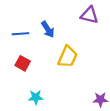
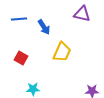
blue line: (20, 34) -> (19, 19), moved

